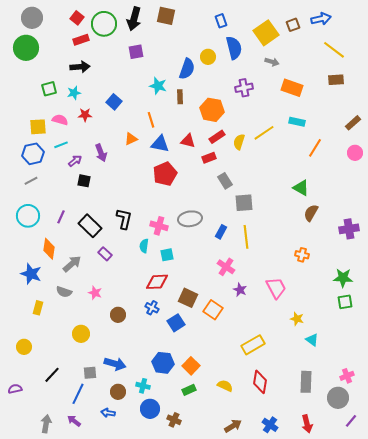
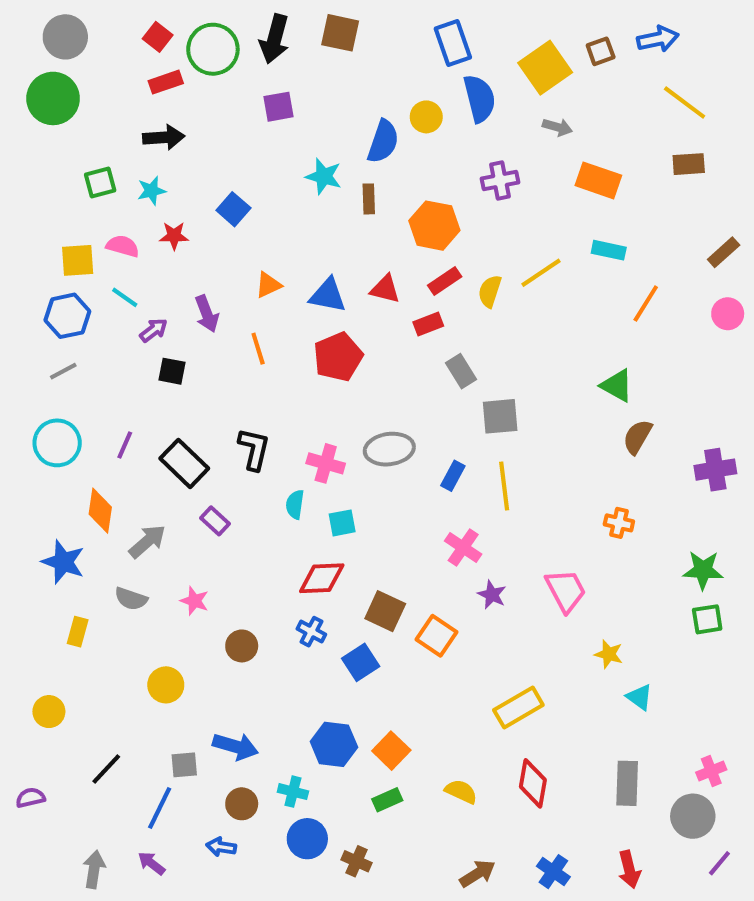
blue rectangle: (221, 21) -> (453, 43), size x1.5
orange line: (151, 120) -> (258, 349), moved
cyan line: (61, 145) -> (125, 297), turned 56

